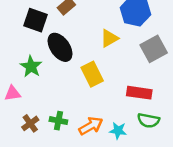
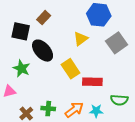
red rectangle: (139, 93) -> (92, 82), moved

